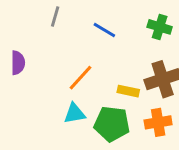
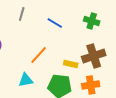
cyan triangle: (75, 113) -> (26, 80), moved

